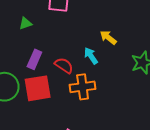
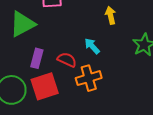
green triangle: (25, 23) -> (22, 24), size x2.0
yellow arrow: (108, 37) -> (111, 15), moved, turned 48

